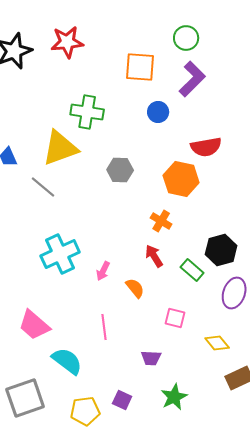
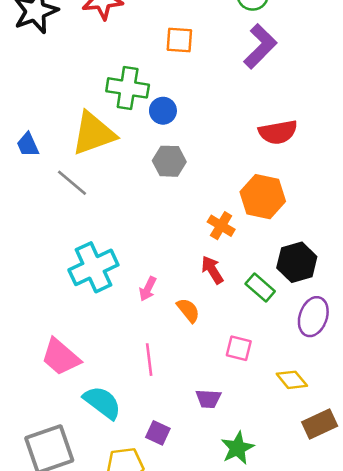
orange square: (140, 67) -> (179, 40), moved, size x0.7
blue circle: (158, 112) -> (163, 111), moved
orange hexagon: (181, 179) -> (263, 197), moved
purple square: (122, 400) -> (158, 433), moved

